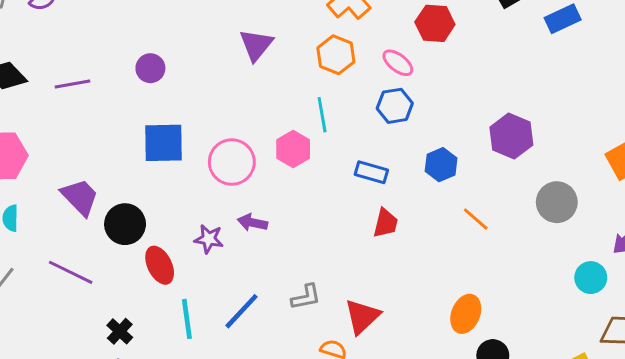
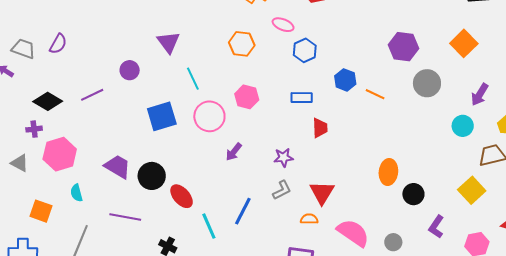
purple triangle: (256, 45) -> (168, 42), moved
orange hexagon: (336, 55) -> (242, 44), moved
pink ellipse: (398, 63) -> (283, 25), moved
purple circle: (150, 68) -> (130, 70), moved
cyan line: (322, 115) -> (193, 79), moved
purple hexagon: (511, 136) -> (404, 47), moved
orange line: (476, 219) -> (375, 94), moved
purple arrow: (252, 223) -> (234, 152), turned -48
purple star: (209, 239) -> (283, 157), moved

